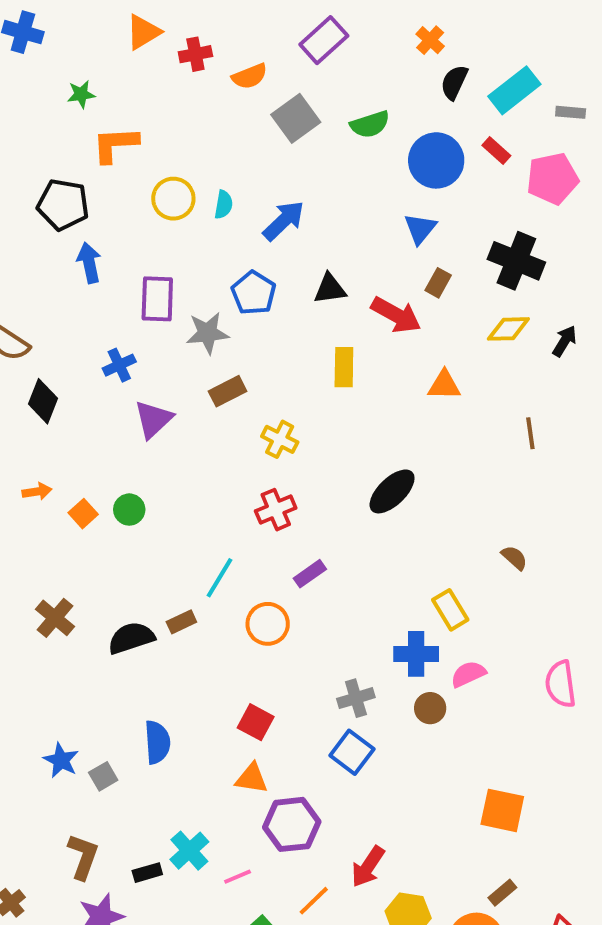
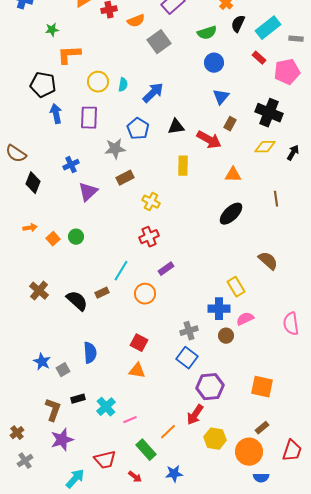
green semicircle: (370, 124) -> (207, 33), moved
blue circle: (436, 160) -> (214, 63), moved, size x0.7
purple rectangle: (157, 299) -> (89, 118), moved
black ellipse: (392, 491) -> (231, 214), moved
brown semicircle: (514, 558) -> (268, 261), size x1.5
black semicircle: (131, 638) -> (77, 301), turned 60
purple hexagon: (292, 824) -> (210, 387), moved
black rectangle: (147, 873) -> (78, 399), moved

